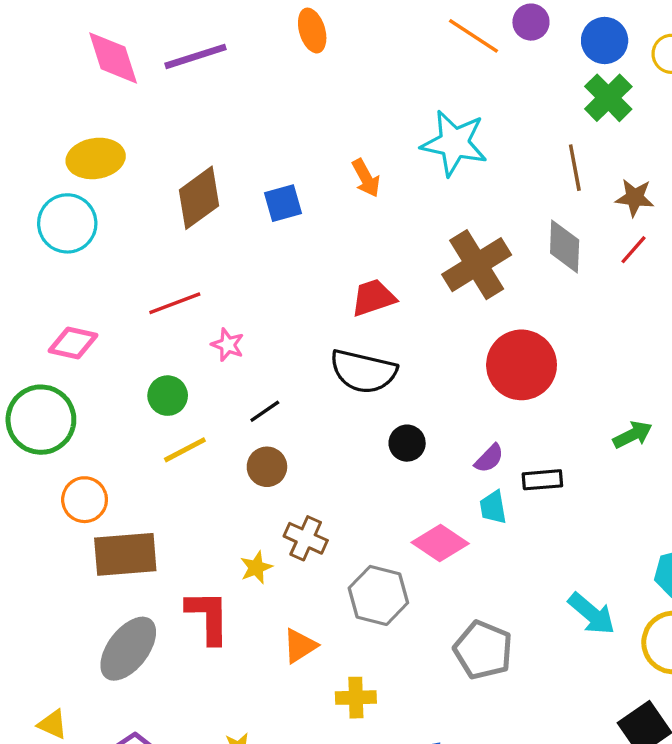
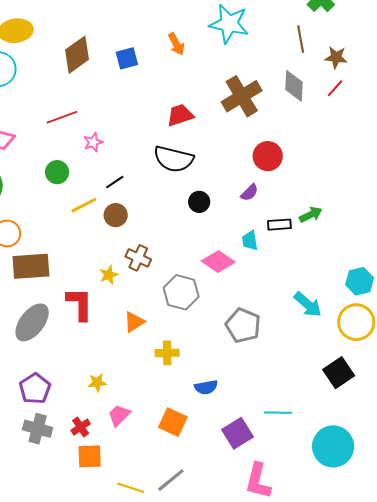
pink star: (228, 345) -> (93, 142), turned 30
red circle: (522, 365) -> (268, 156), size x0.7
green arrow: (633, 435) -> (311, 215), moved
yellow line: (185, 450) -> (84, 205), moved
purple semicircle: (489, 458) -> (249, 193), moved

